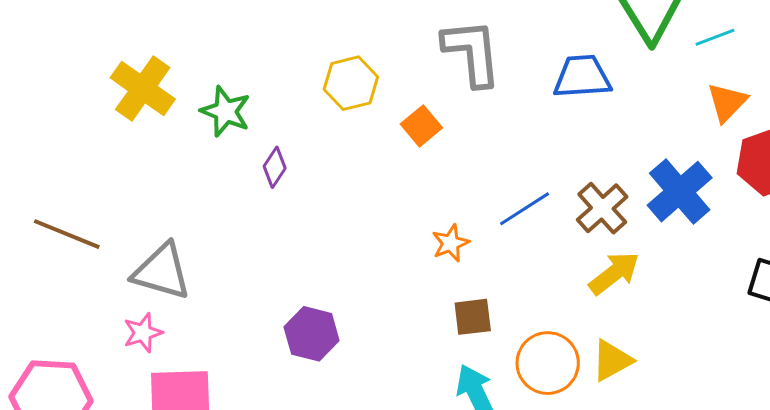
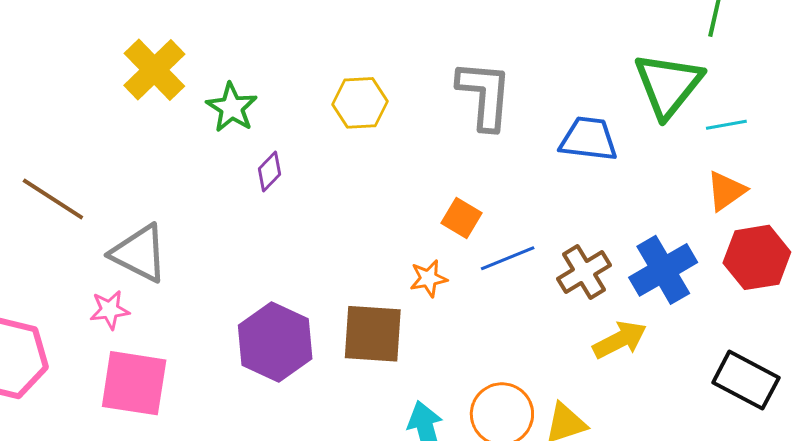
orange square: (421, 126) -> (461, 218), moved, turned -30
yellow arrow: (614, 273) -> (620, 340), moved
brown square: (473, 317) -> (373, 334), moved, size x1.6
purple hexagon: (312, 334) -> (275, 342), size x1.4

